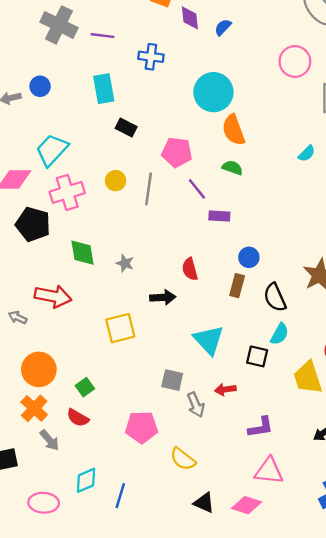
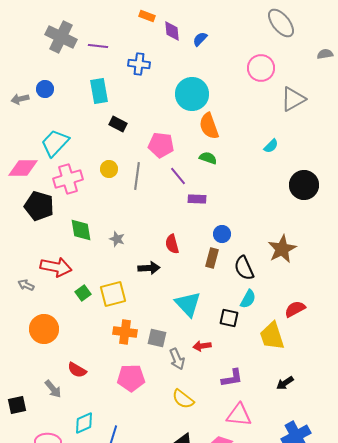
green square: (85, 387) -> (83, 293), moved
orange cross: (34, 408) -> (125, 332), moved, turned -35
yellow semicircle: (183, 459) -> (183, 399), moved

